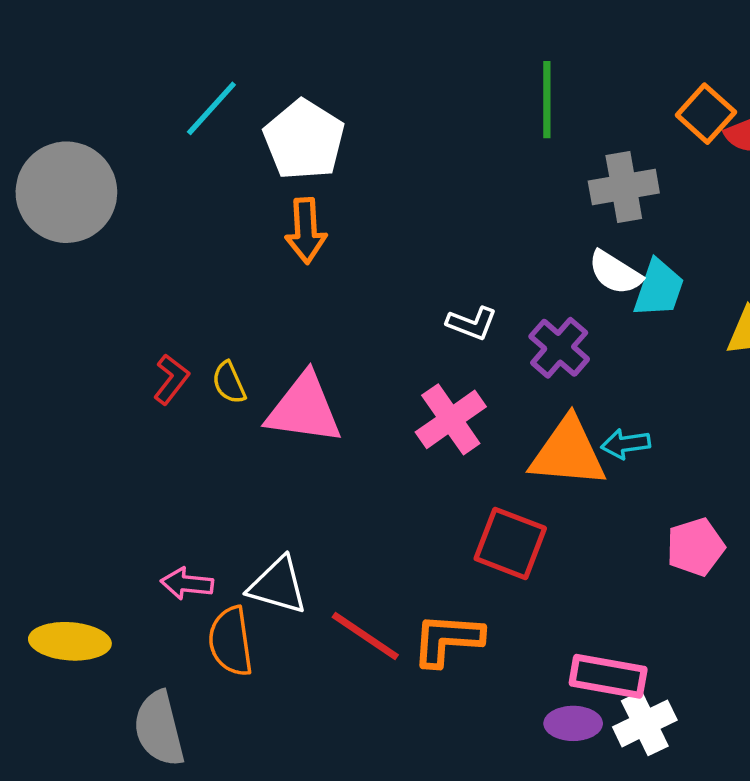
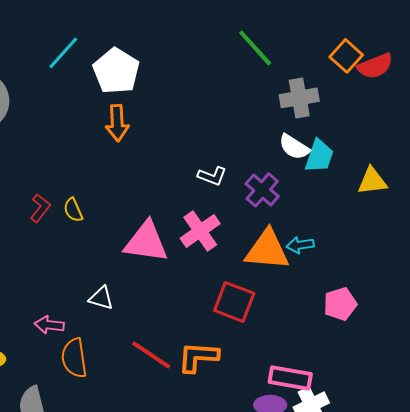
green line: (547, 100) -> (255, 48), turned -42
pink triangle: (304, 409) -> (146, 242), moved
white triangle: (278, 585) -> (101, 298), moved, size x0.7

